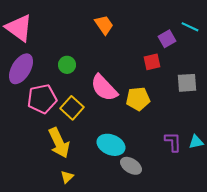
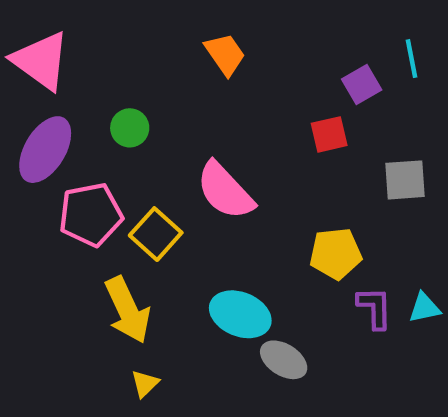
cyan line: (190, 27) -> (411, 59), turned 54
green circle: (67, 65) -> (130, 128), moved
yellow pentagon: (138, 99) -> (336, 254), moved

